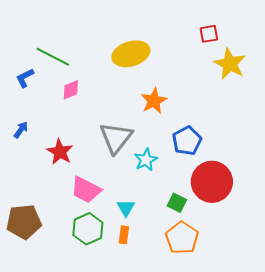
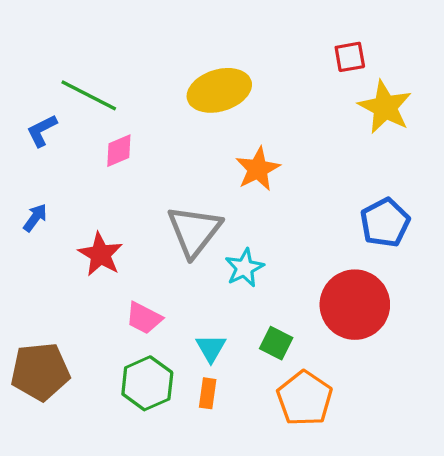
blue pentagon: (187, 141) -> (385, 223), moved
pink trapezoid: (86, 190) -> (144, 318), size x0.7
green square: (177, 203) -> (276, 343), moved

